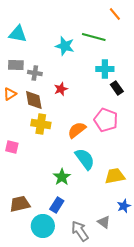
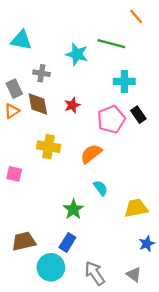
gray rectangle: (16, 65) -> (14, 89), moved, turned 63
gray cross: (35, 73) -> (41, 73), moved
black rectangle: (117, 88) -> (138, 115), moved
brown diamond: (34, 100) -> (38, 104), moved
pink pentagon: (106, 120) -> (111, 119), moved, turned 30
cyan semicircle: (85, 159) -> (101, 188), size x0.6
gray triangle: (104, 222) -> (134, 274), moved

